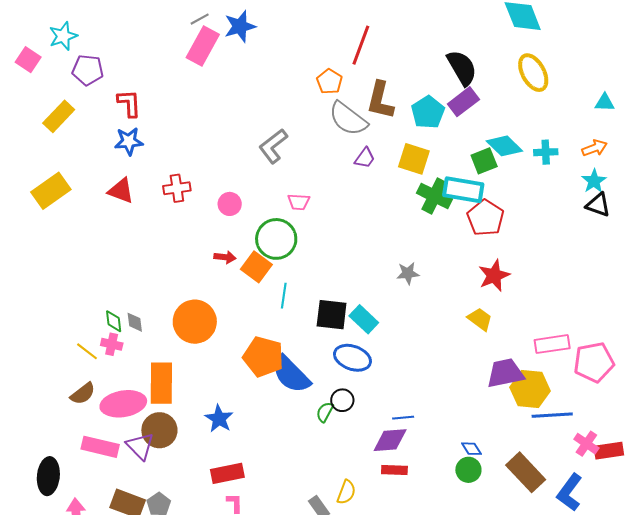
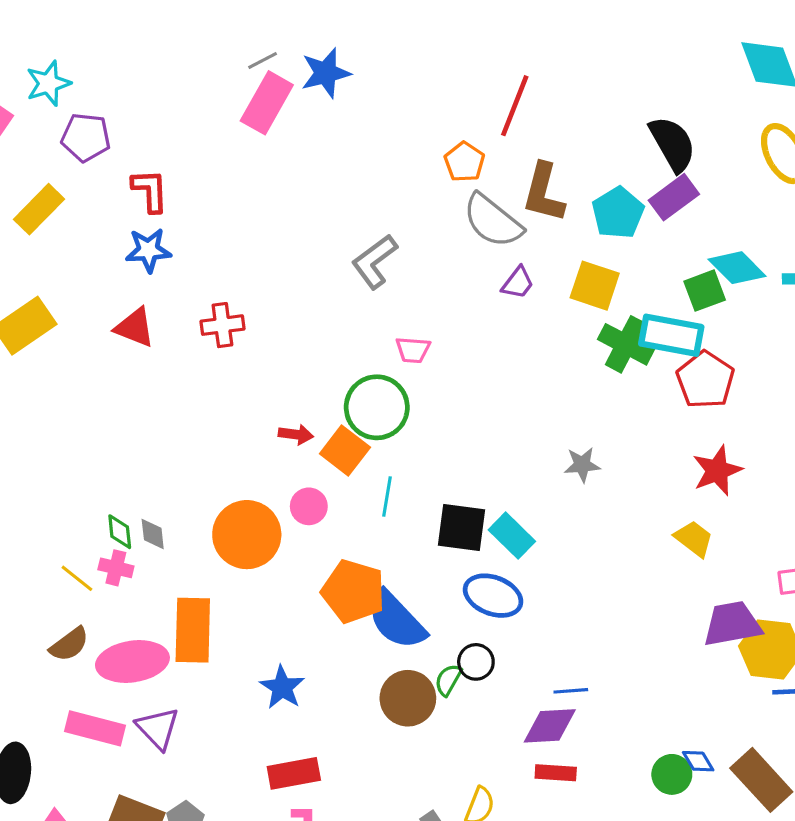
pink circle: (230, 204) -> (309, 506), moved
brown circle: (159, 430) -> (408, 698), moved
blue diamond: (472, 449) -> (698, 761), moved

